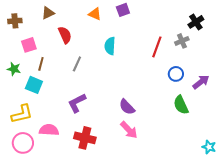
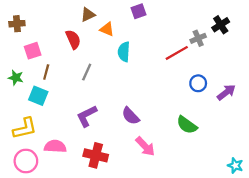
brown triangle: (48, 13) -> (88, 15), moved
orange triangle: (95, 14) -> (107, 29), moved
gray cross: (182, 41) -> (198, 38), moved
red line: (157, 47) -> (177, 53), turned 40
green semicircle: (181, 105) -> (187, 125), moved, turned -30
purple semicircle: (127, 107) -> (131, 116), moved

